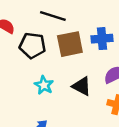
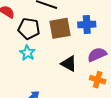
cyan star: (44, 85) -> (27, 53), moved

